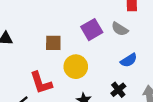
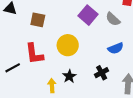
purple square: (92, 30) -> (88, 15), turned -30
brown square: (53, 43) -> (38, 20), moved

